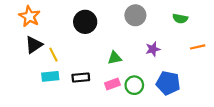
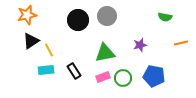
gray circle: (135, 15) -> (107, 16), moved
orange star: (29, 16) -> (27, 15), turned 30
green triangle: (115, 58) -> (105, 53), size x1.5
black rectangle: (81, 78) -> (74, 71), turned 63

